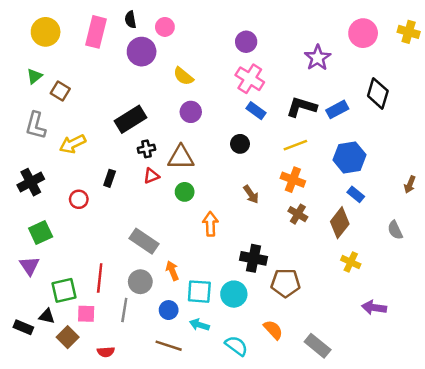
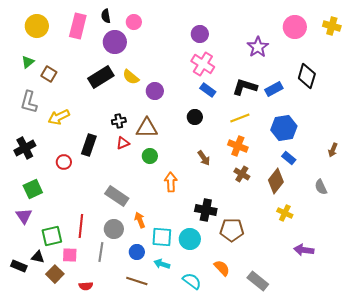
yellow semicircle: (183, 76) -> (131, 77), moved
black rectangle: (130, 119) -> (101, 77), moved
black rectangle: (110, 178) -> (89, 145), size x1.5

